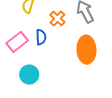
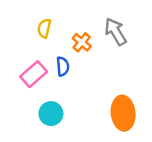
orange ellipse: (86, 50) -> (123, 113), moved

